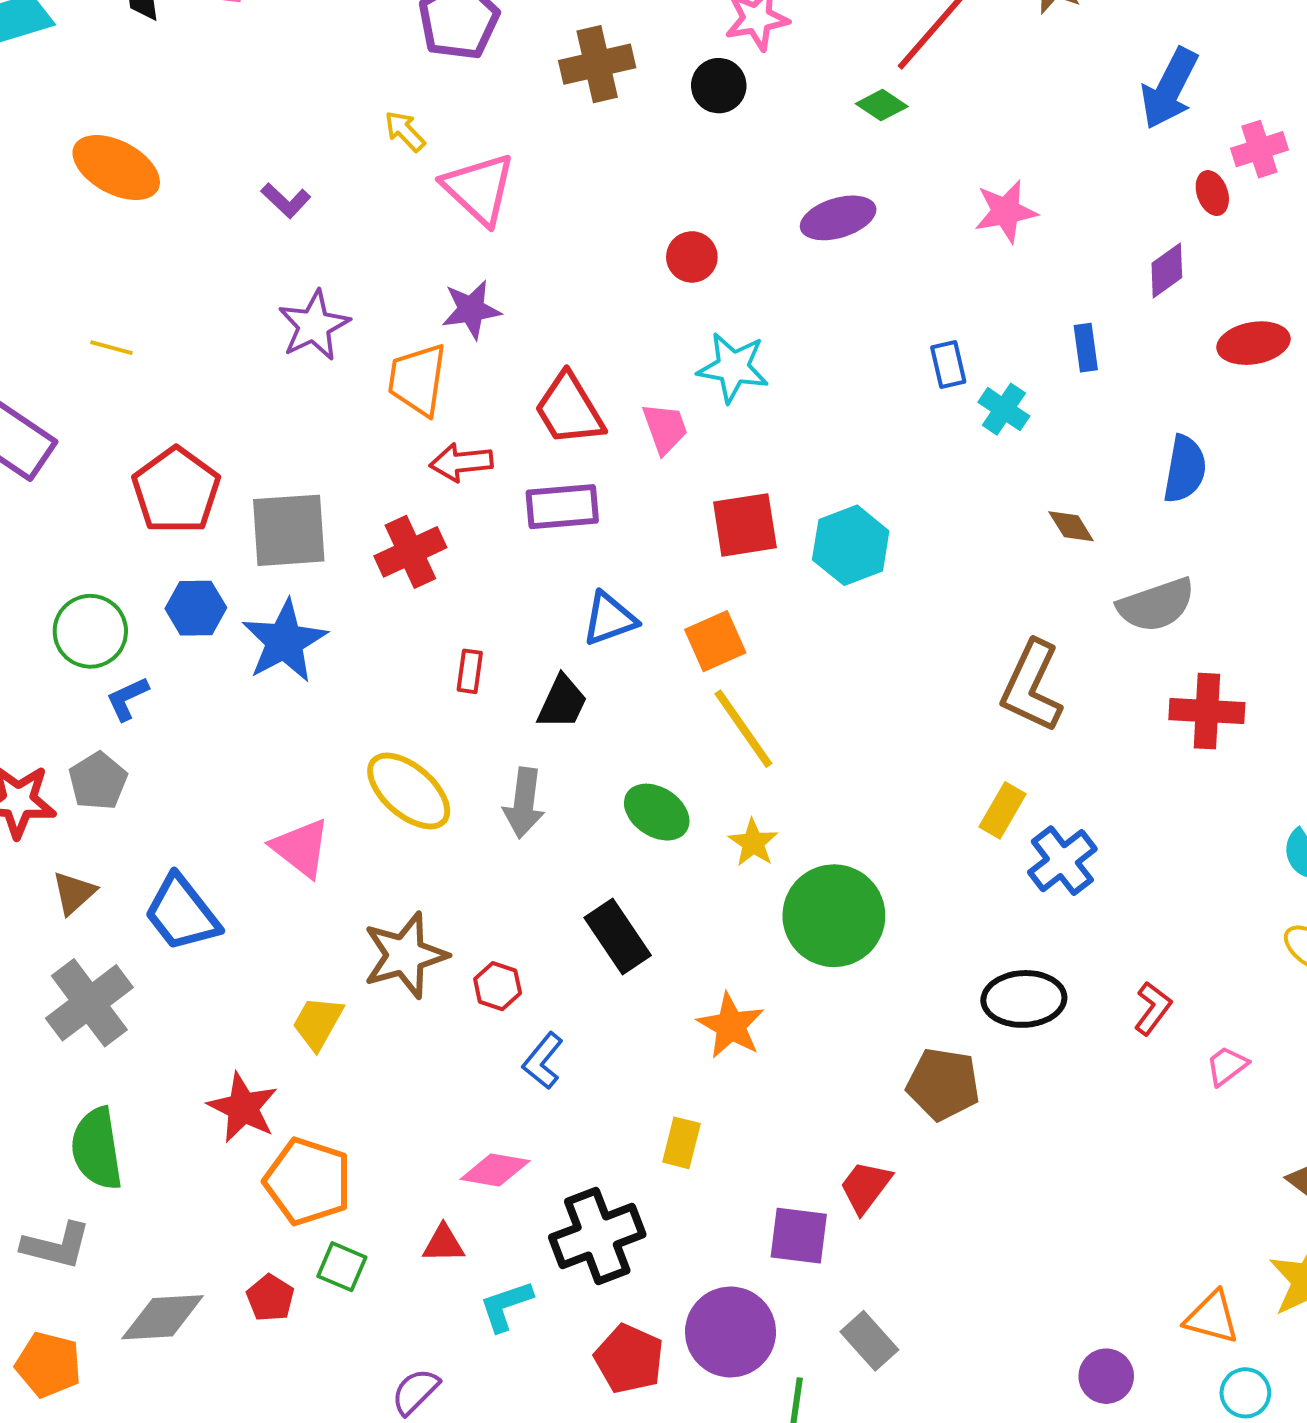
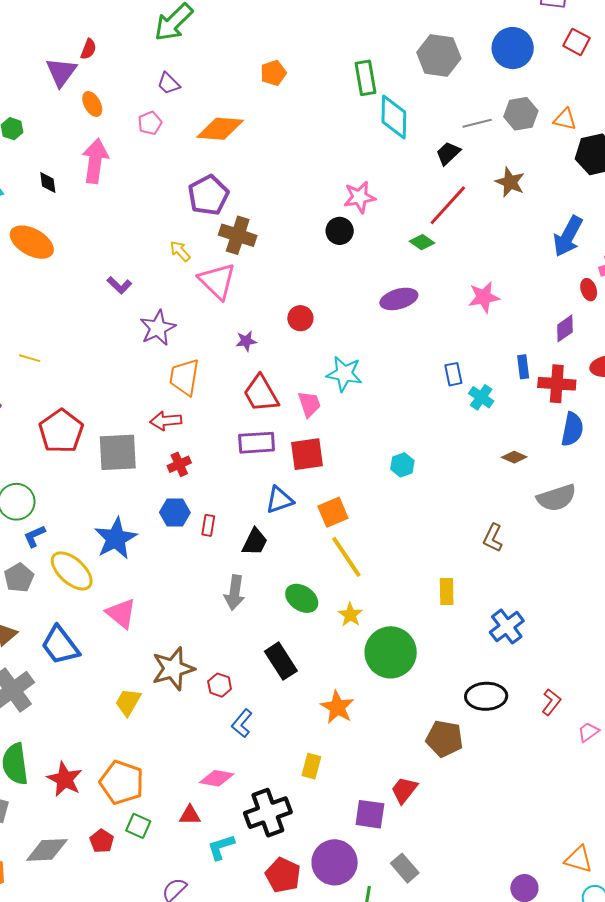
brown cross: (597, 64) -> (238, 235), moved, turned 30
orange ellipse: (116, 168) -> (32, 242), moved
red circle: (692, 257) -> (300, 318), moved
purple star: (471, 310) -> (246, 341), moved, size x0.7
purple star: (314, 325) -> (158, 328), moved
red arrow: (461, 462) -> (166, 421), moved
red square: (745, 525) -> (307, 454), moved
brown diamond: (1071, 526) -> (514, 457), turned -35
cyan hexagon: (851, 545) -> (402, 465), size x0.6
red cross: (410, 552) -> (179, 464), size x0.7
blue hexagon: (196, 608) -> (175, 512), moved
blue star: (284, 641) -> (116, 538), moved
brown L-shape: (1032, 686) -> (493, 538), size x0.6
red cross: (1207, 711) -> (557, 384), moved
yellow ellipse: (409, 791) -> (72, 571), moved
yellow rectangle: (1002, 810) -> (447, 592), moved, turned -32
red star: (243, 1108) -> (65, 779), moved

